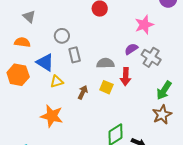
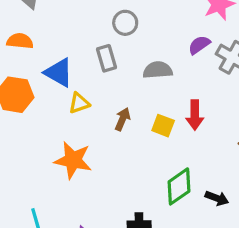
gray circle: (62, 36) -> (125, 23), moved
red arrow: (126, 77) -> (195, 115), moved
yellow square: (106, 87) -> (163, 126), moved

